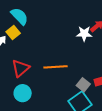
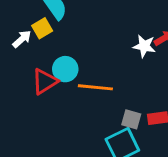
gray square: (83, 85) -> (131, 119), turned -32
cyan circle: (23, 93) -> (65, 69), moved

